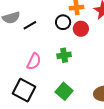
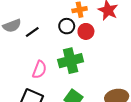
green cross: (64, 55) -> (71, 61), size x1.6

